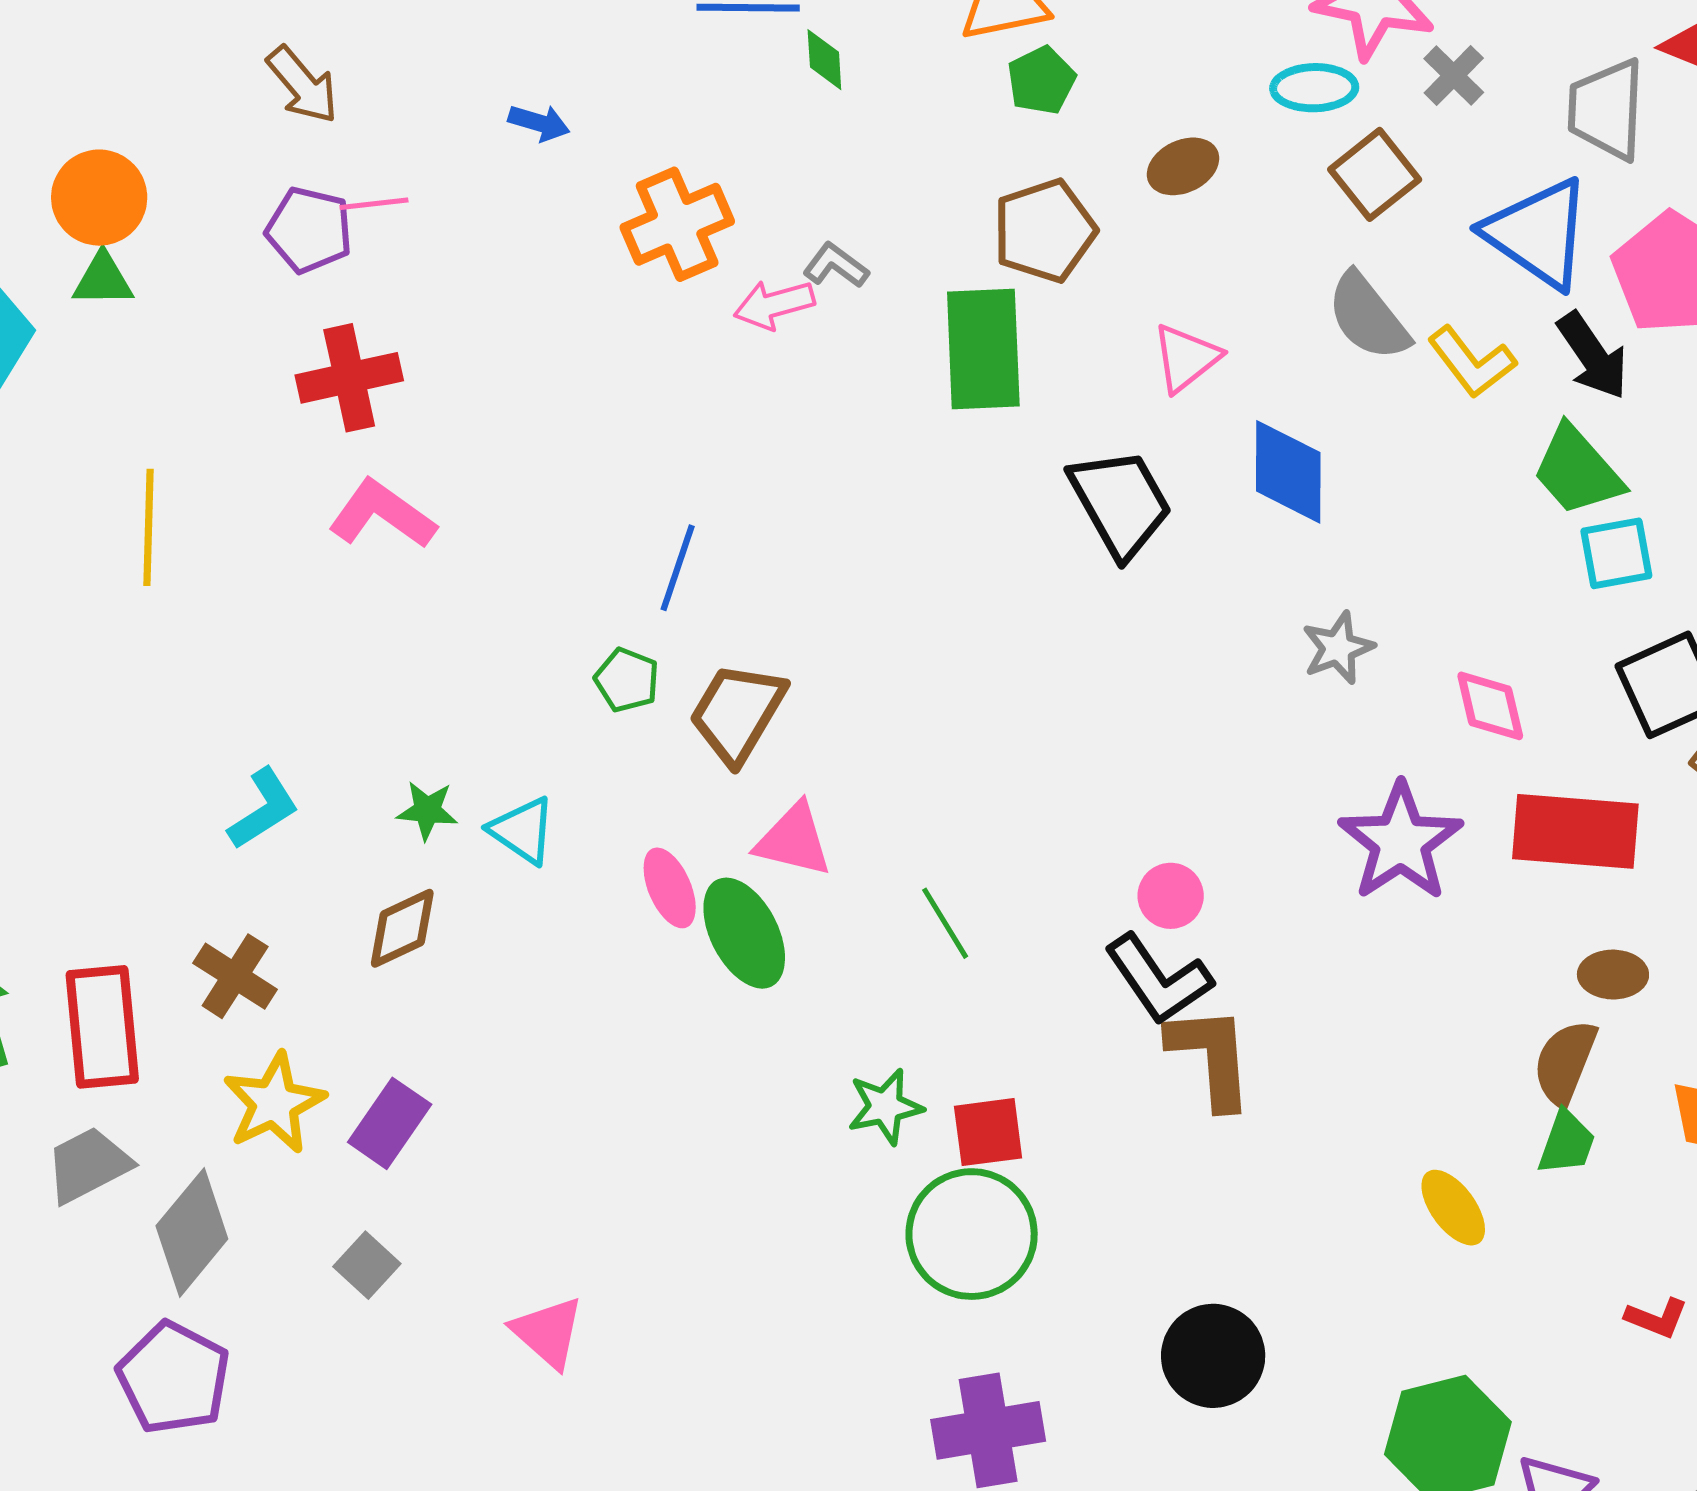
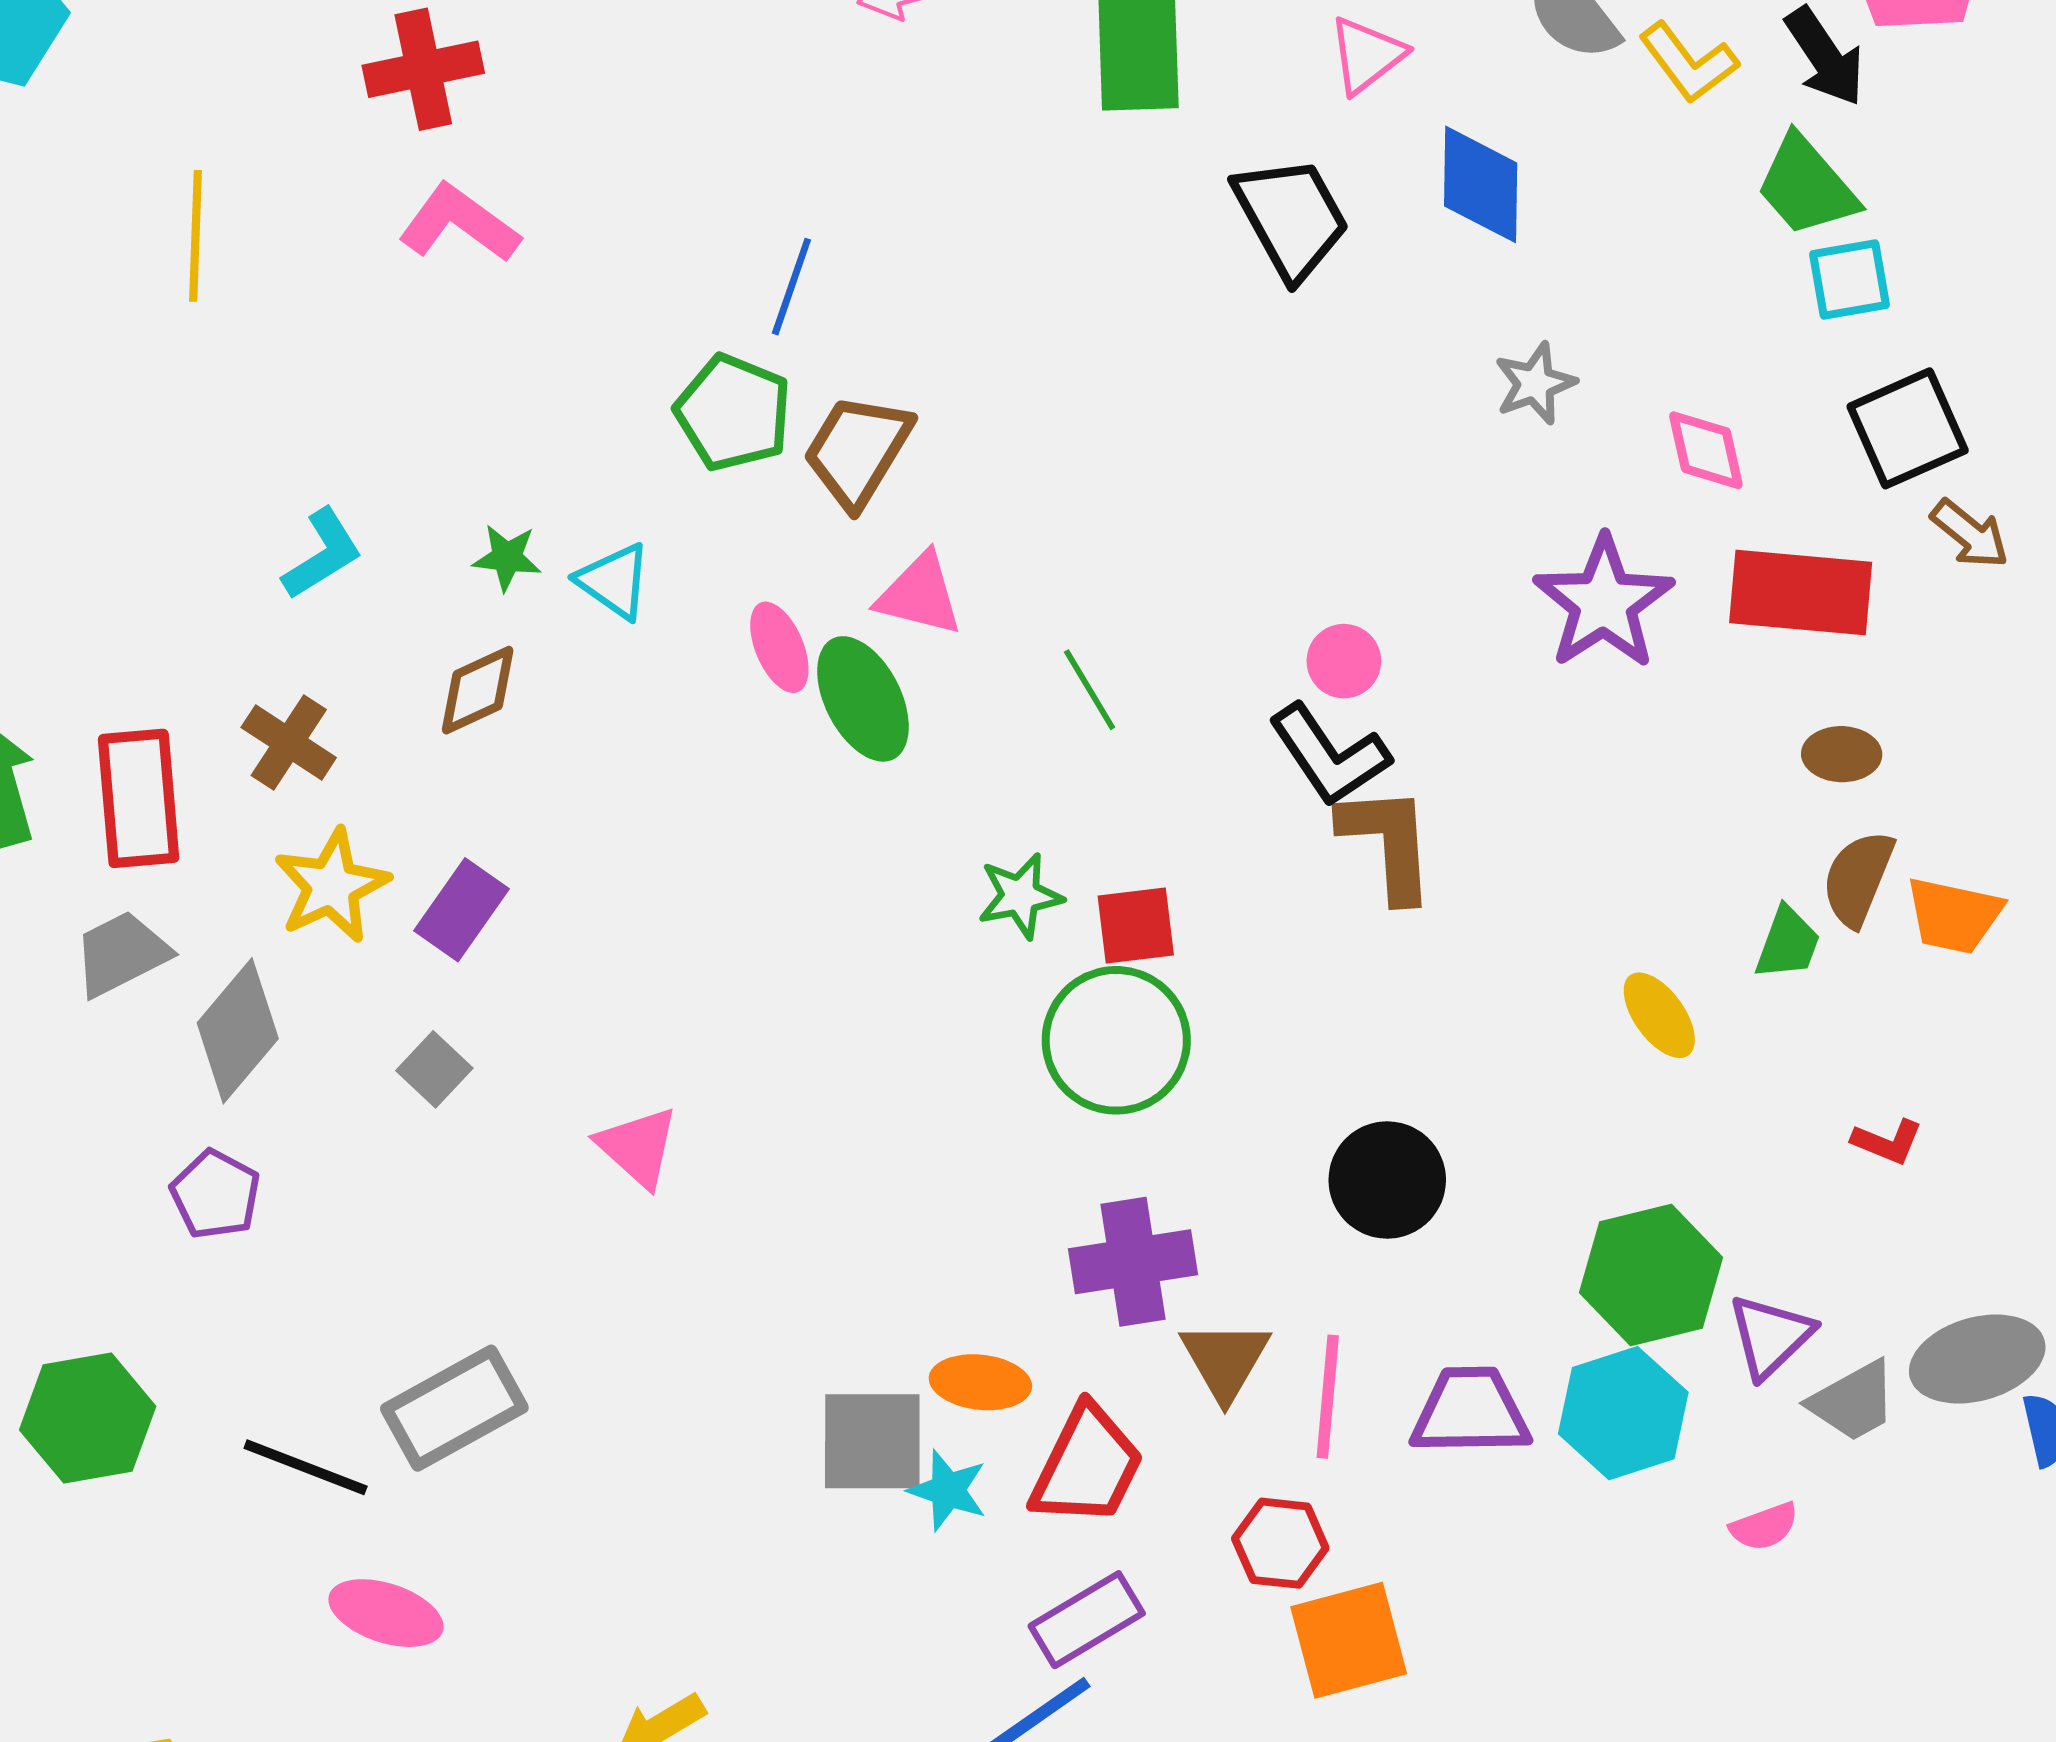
green pentagon: (627, 680) -> (733, 413), size x1.6
brown semicircle: (1565, 1062) -> (1858, 878), moved
purple pentagon: (174, 1378) -> (215, 1194), size x0.7

